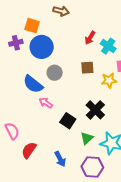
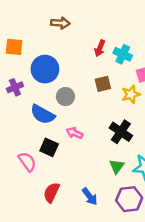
orange square: (32, 26) -> (14, 47), moved
purple cross: (16, 43) -> (15, 87), moved
pink arrow: (46, 103) -> (74, 133), moved
black square: (68, 121) -> (49, 147), moved
pink semicircle: (12, 131) -> (27, 162), moved

